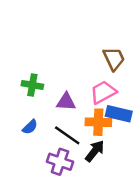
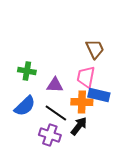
pink trapezoid: (103, 92) -> (86, 77), turned -50
blue semicircle: (30, 127) -> (25, 106), size x1.6

